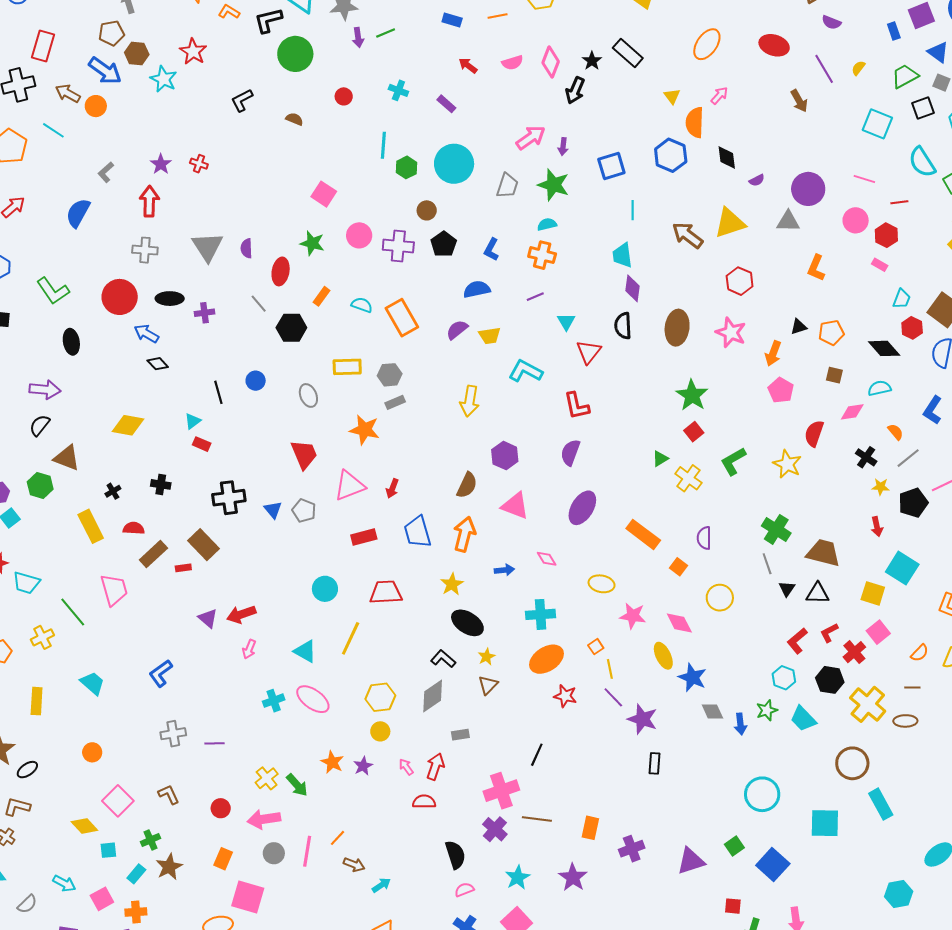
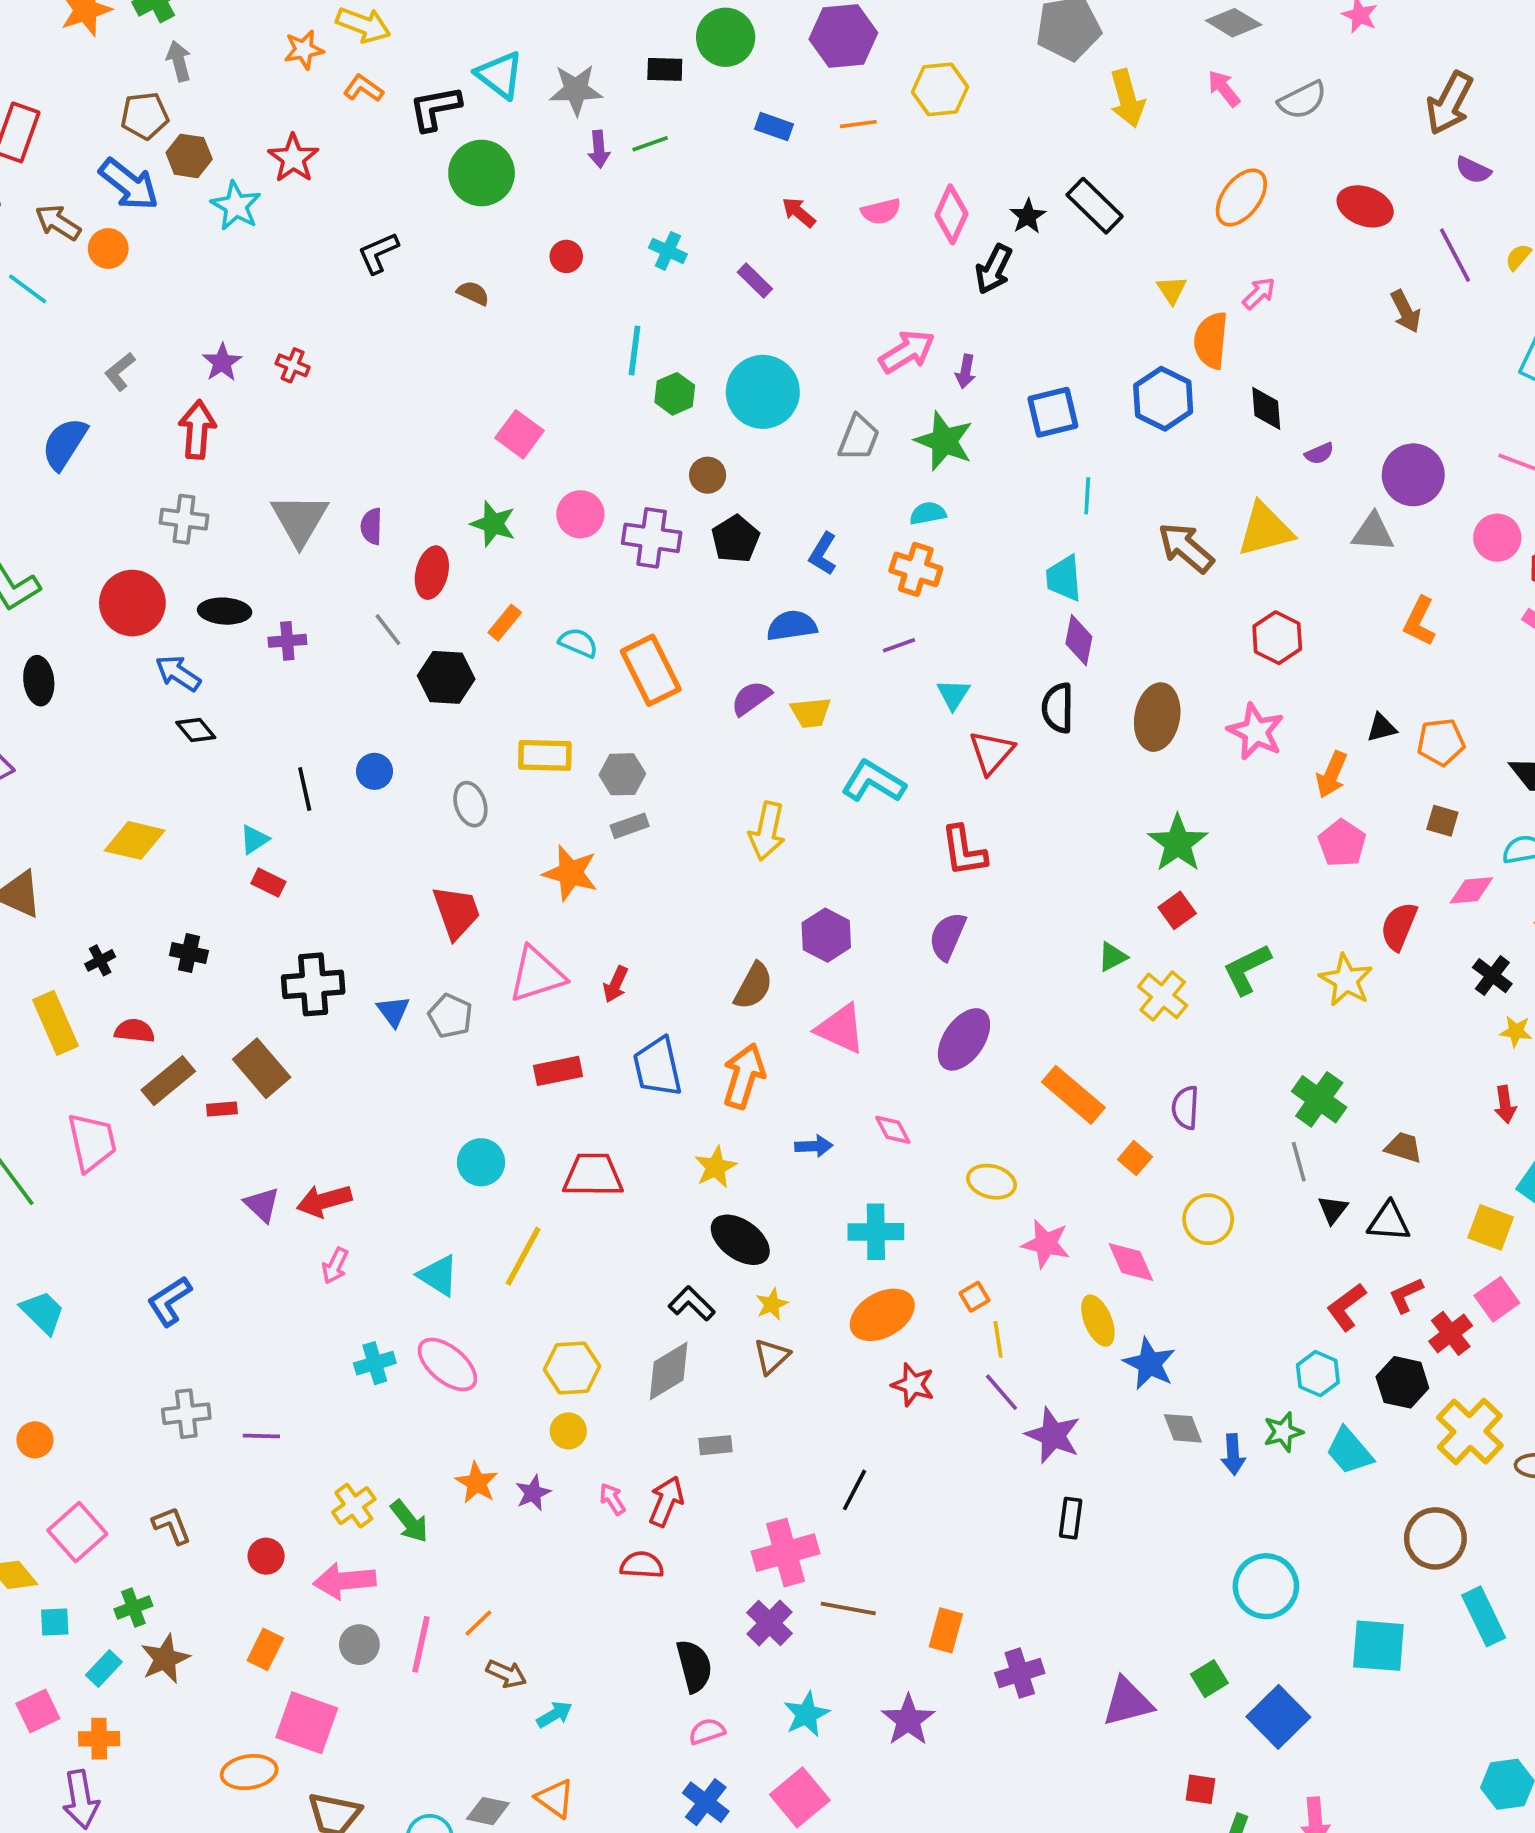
brown trapezoid: (823, 553) -> (1404, 1147), size x0.6

